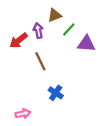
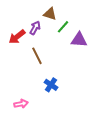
brown triangle: (55, 15) -> (50, 14), turned 40
purple arrow: (38, 31) -> (35, 28), turned 40

